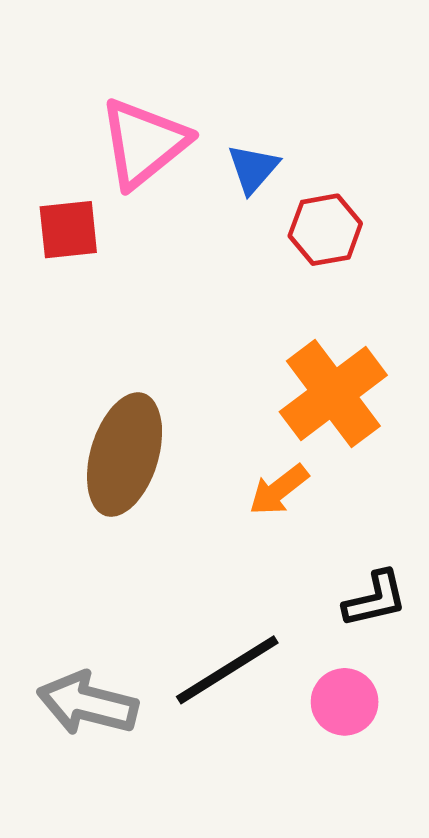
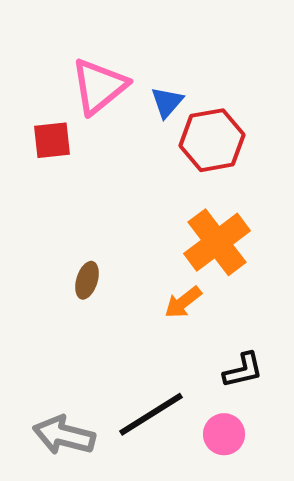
red hexagon: (325, 230) -> (212, 140), size x1.4
brown ellipse: (125, 455) -> (87, 280), size x0.5

